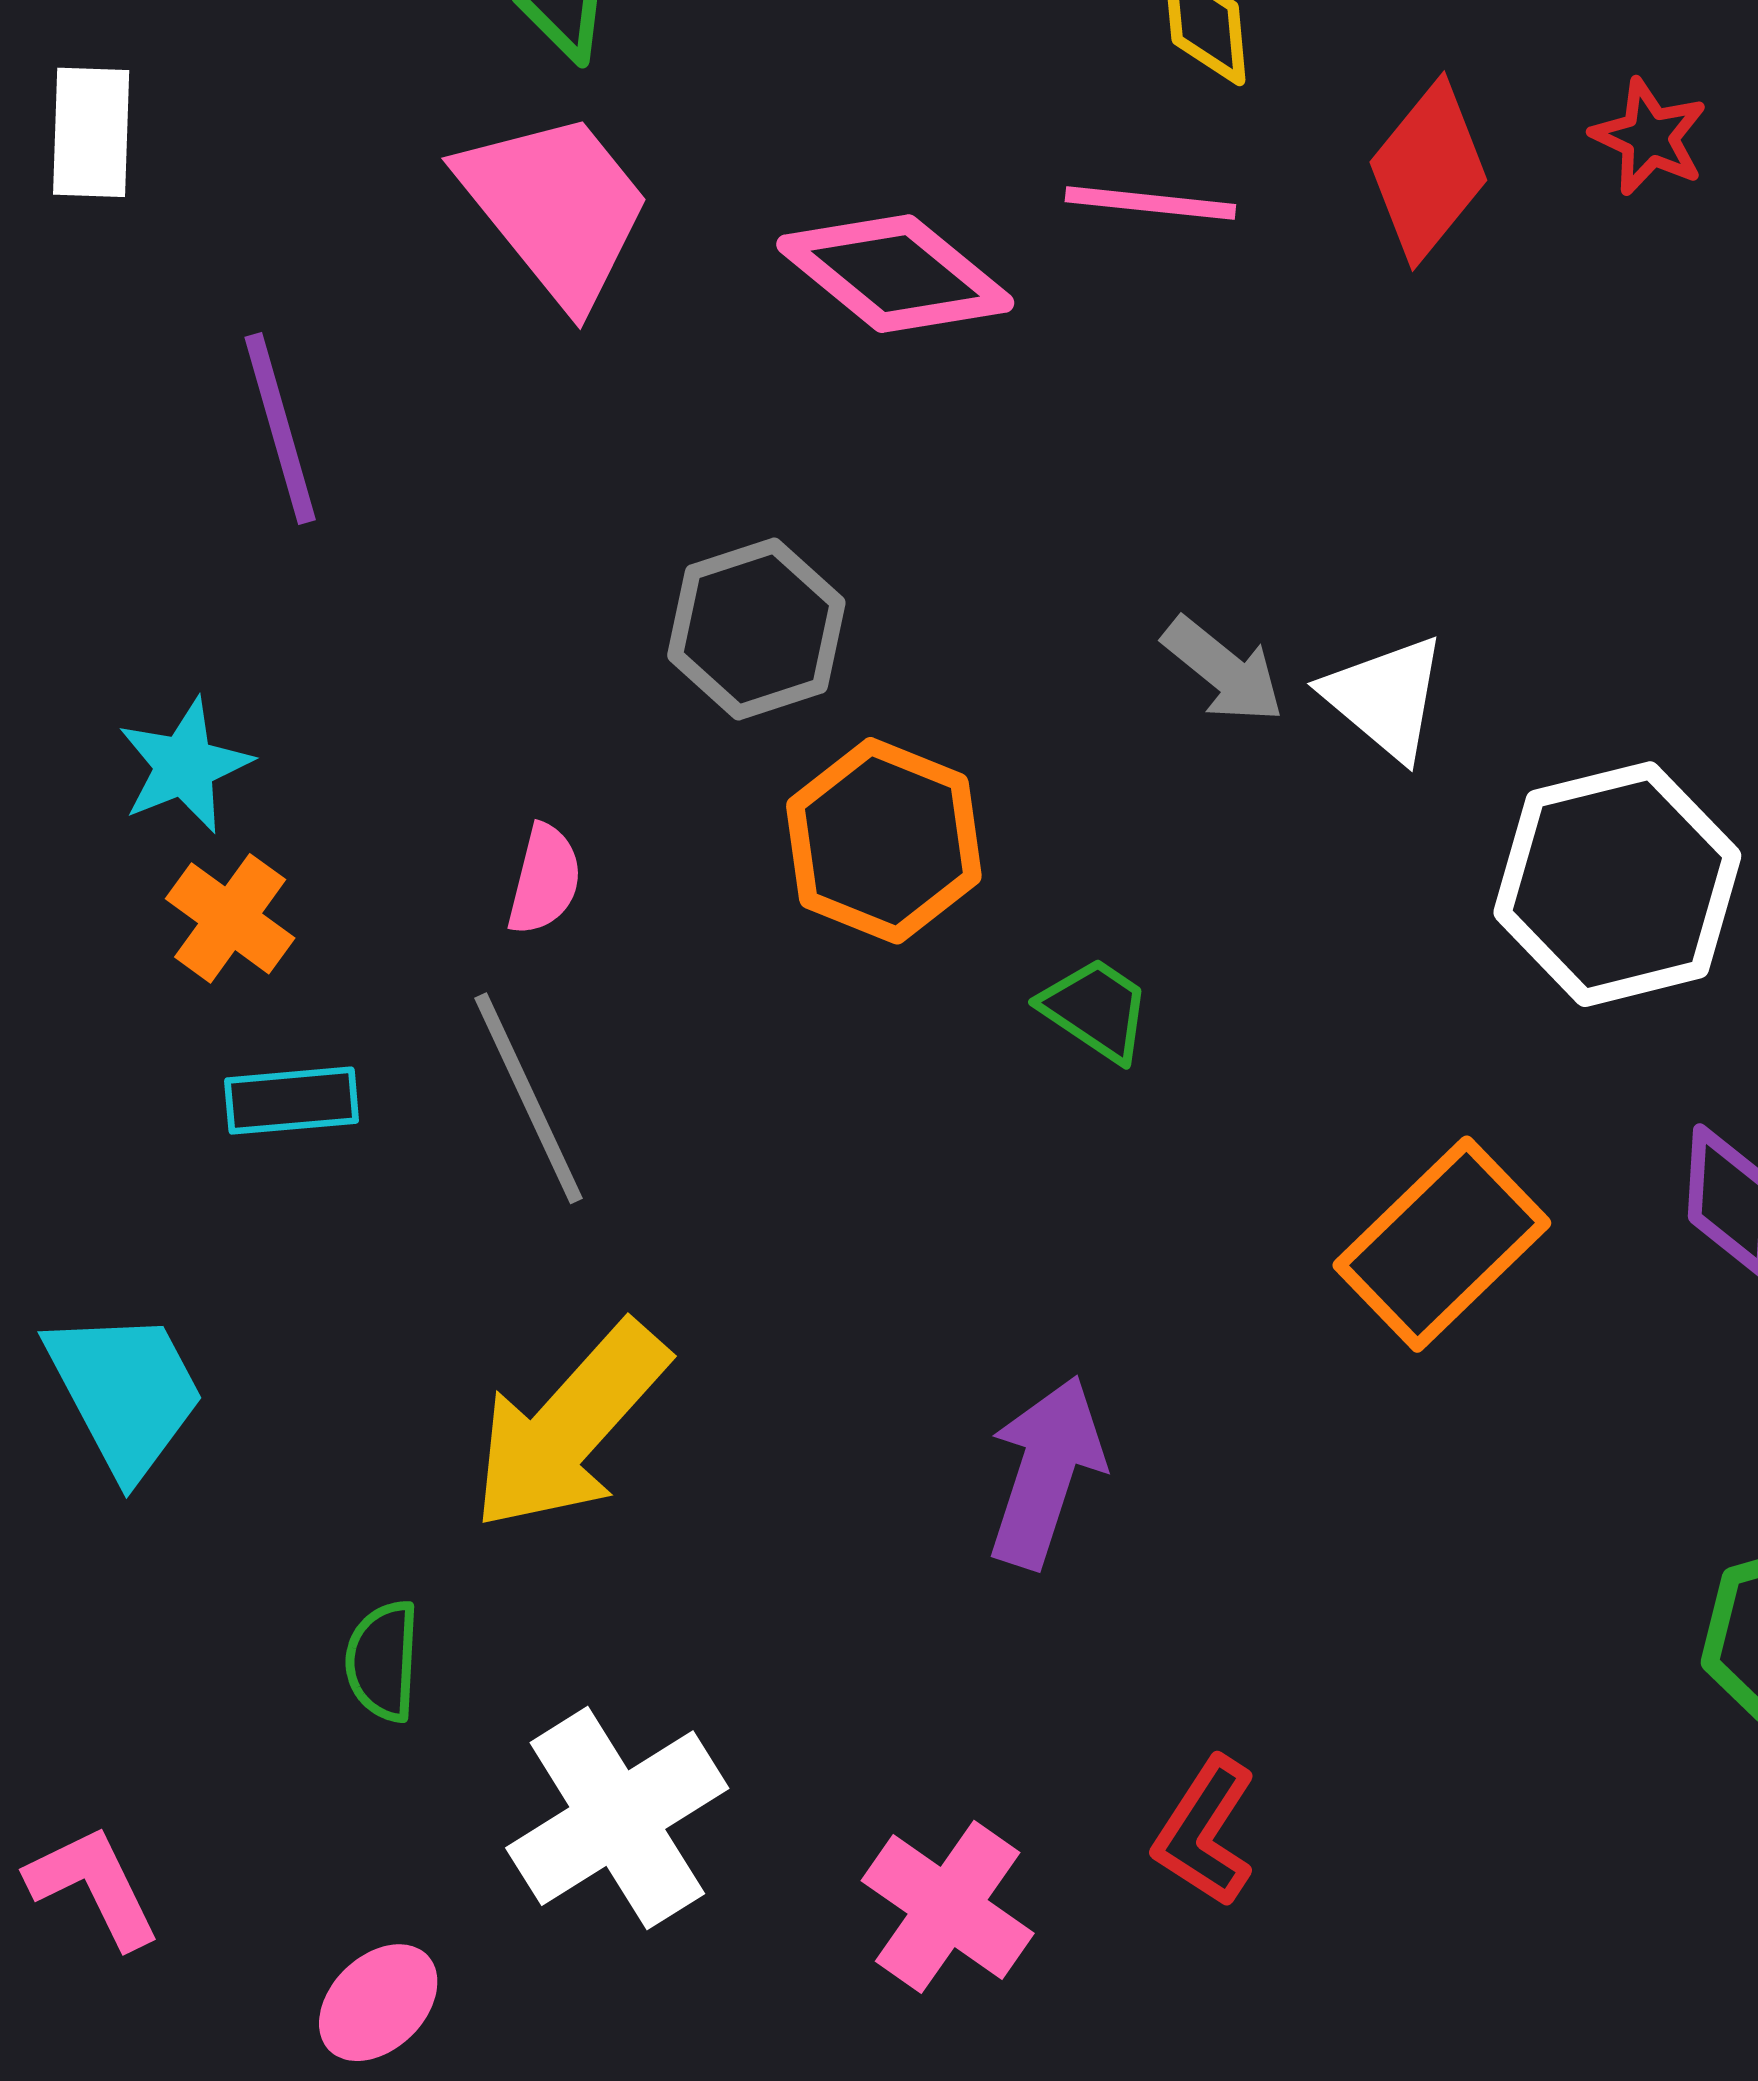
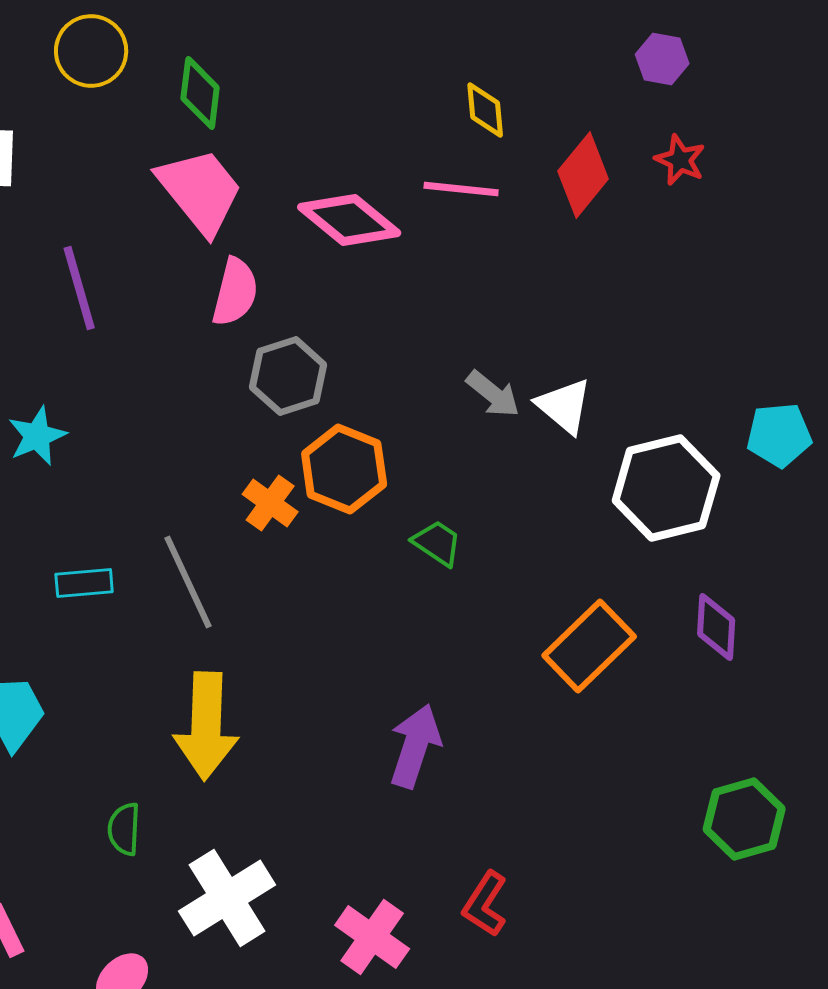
pink semicircle: (544, 880) -> (235, 292), moved, size x1.4
orange cross: (230, 918) -> (270, 503), moved
yellow arrow: (570, 1426) -> (206, 726), turned -40

